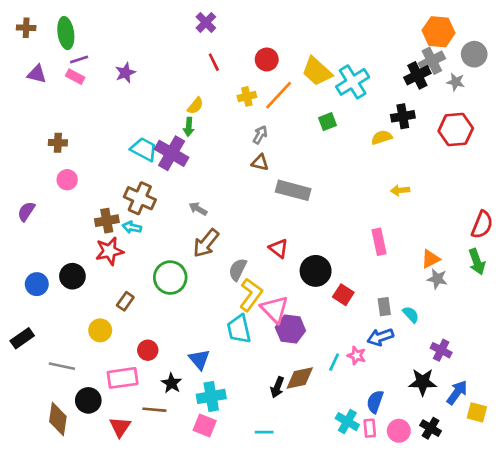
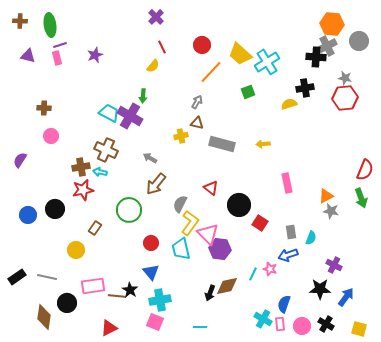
black cross: (417, 75) -> (316, 57), turned 30
pink rectangle: (75, 77) -> (57, 58), turned 48
gray star: (456, 82) -> (345, 78), moved
yellow cross: (247, 96) -> (181, 136), moved
yellow semicircle: (195, 106) -> (153, 66), moved
yellow arrow: (400, 190) -> (263, 144), moved
cyan semicircle: (411, 315) -> (311, 238), turned 64
black rectangle: (22, 338) -> (17, 277), moved
red circle: (148, 350) -> (151, 243), moved
brown line: (154, 410) -> (117, 296), moved
yellow square: (477, 412) -> (359, 329), moved
red triangle: (120, 427) -> (109, 328), moved, turned 30

